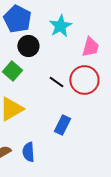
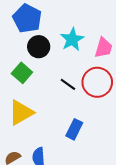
cyan star: (60, 26) -> (72, 39), moved

